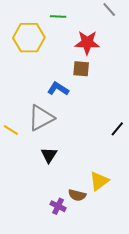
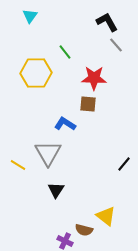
green line: (58, 17) -> (65, 52), turned 49
gray triangle: (41, 118) -> (48, 153), turned -32
yellow triangle: (99, 181) -> (106, 216), turned -45

